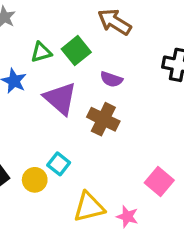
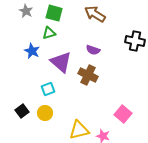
green square: (76, 51) -> (54, 13), moved, turned -36
cyan square: (59, 164) -> (48, 89), moved, turned 32

